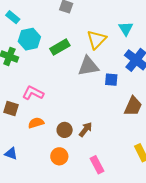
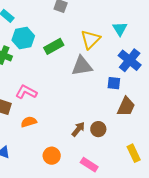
blue square: (111, 80) -> (114, 83), moved
brown circle: (65, 130) -> (98, 129), moved
pink rectangle: (97, 165) -> (89, 165), turned -30

